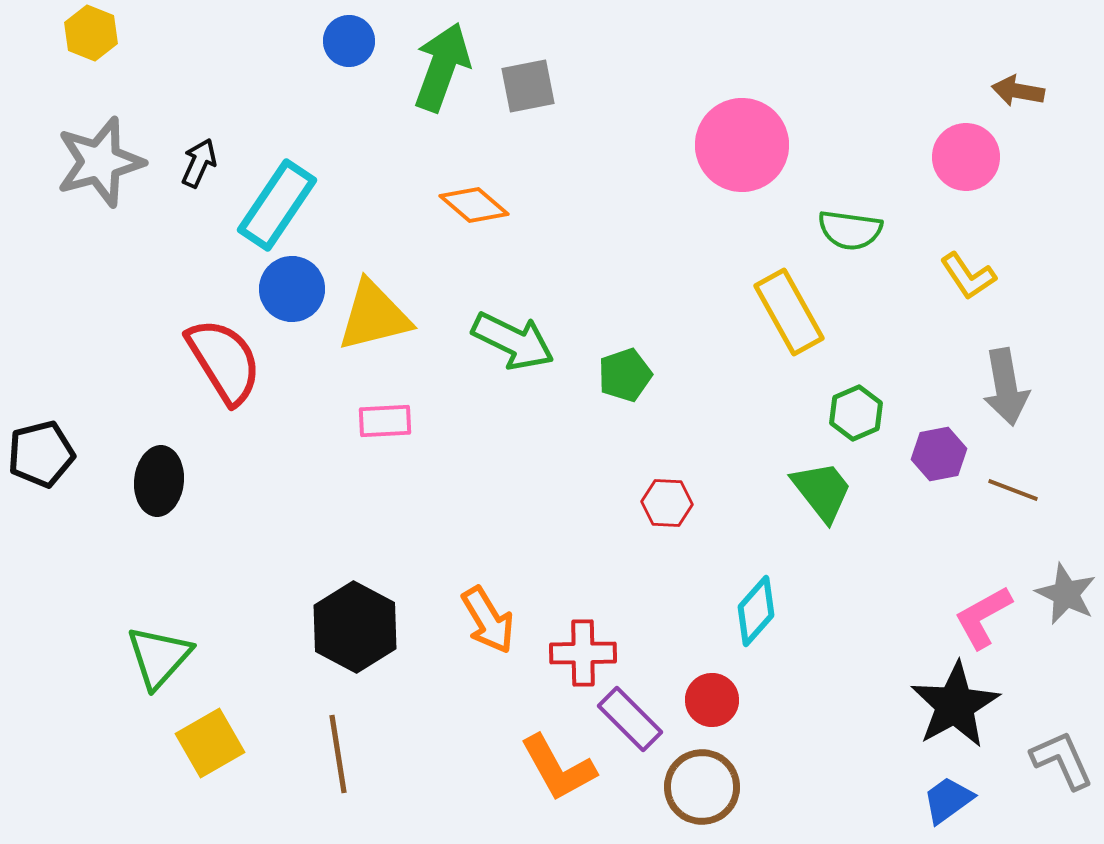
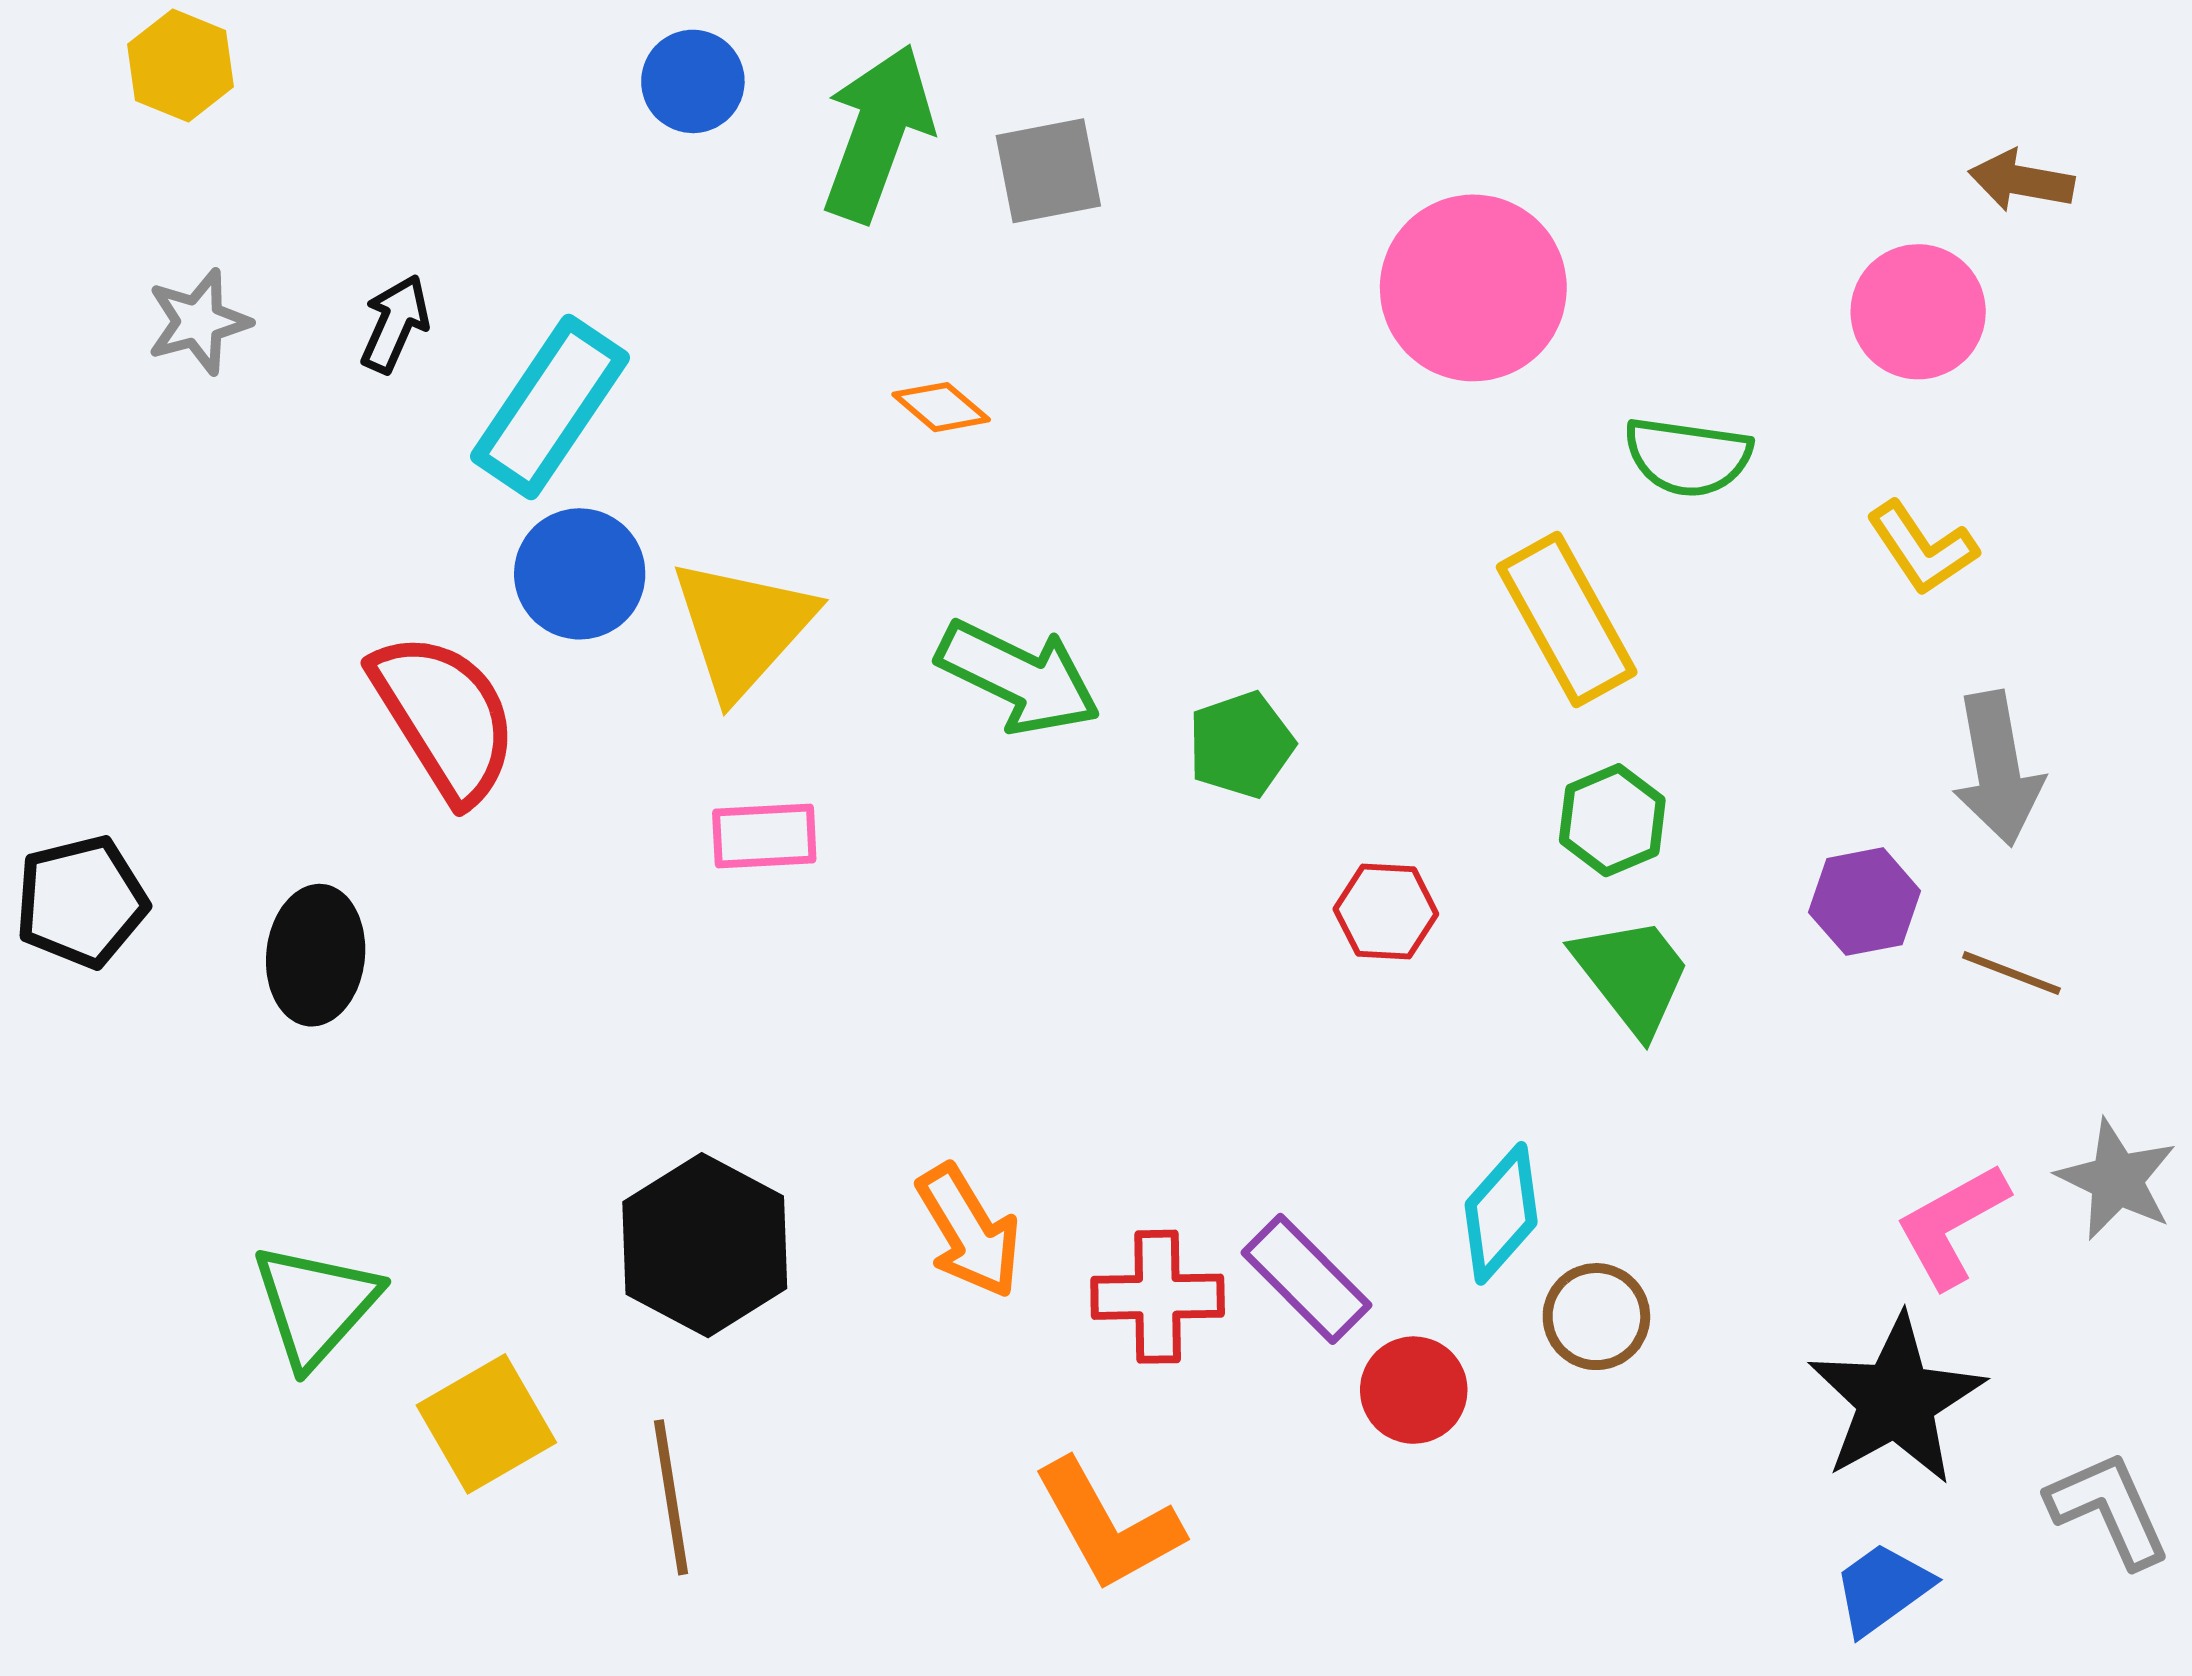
gray star: (100, 162) -> (198, 322), size x0.6
orange diamond: (474, 205) -> (941, 407), size x0.7
yellow triangle: (374, 316) -> (743, 628), turned -34
green hexagon: (856, 413) -> (1612, 820), moved
red hexagon: (667, 503) -> (1386, 911), moved
purple rectangle: (630, 719) -> (1306, 1279), moved
yellow square: (210, 743) -> (486, 1424), moved
brown circle: (702, 787) -> (1596, 1317), moved, size x0.7

